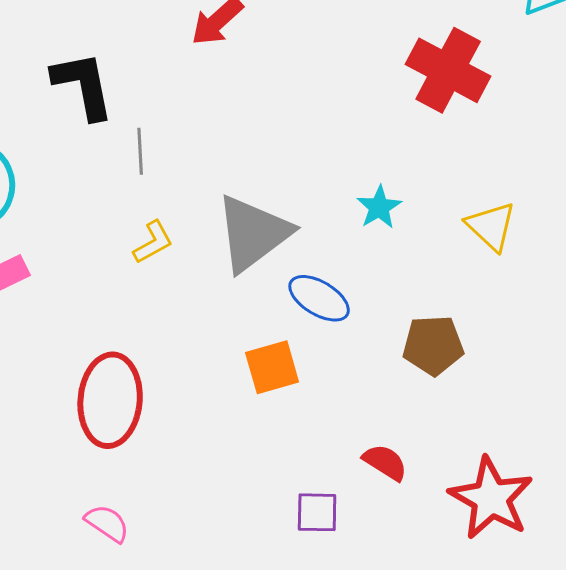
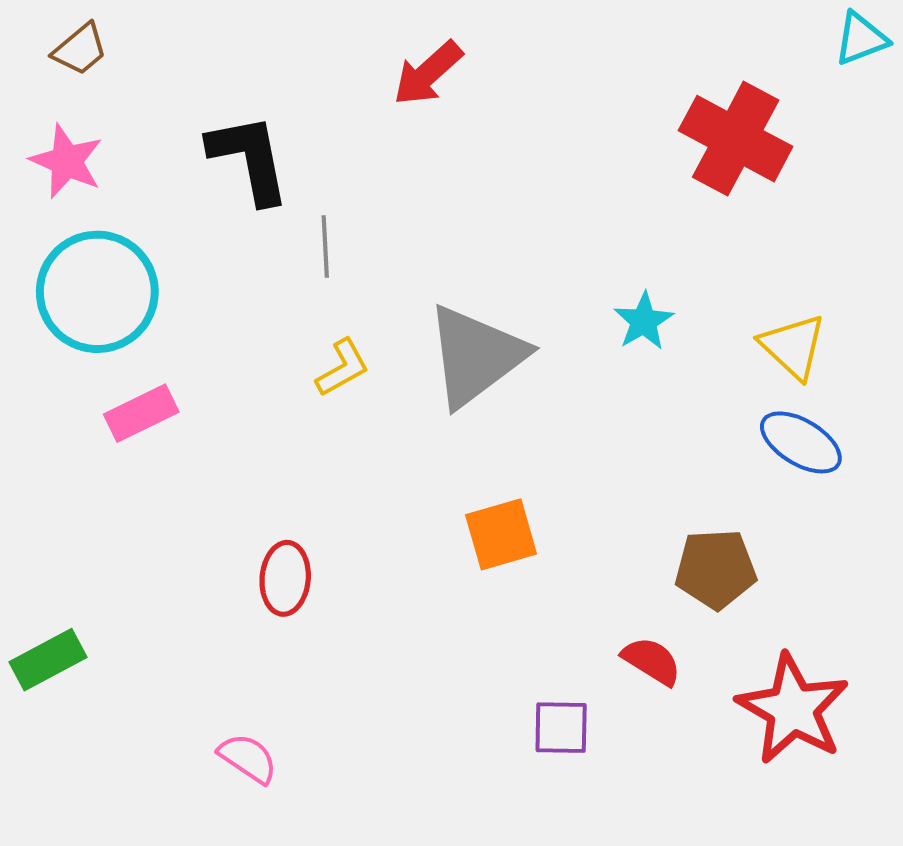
blue ellipse: (319, 298) -> (801, 442), moved
brown pentagon: (433, 345) -> (716, 569), moved
red ellipse: (110, 400) -> (285, 578), size x0.6
pink semicircle: (107, 523) -> (248, 758), moved

